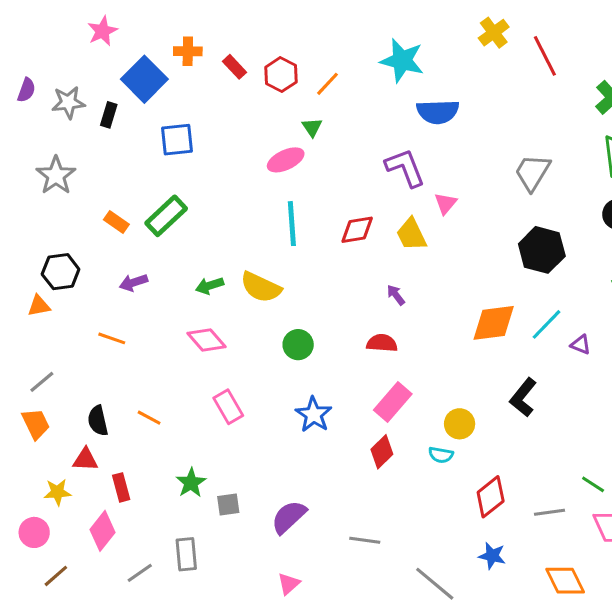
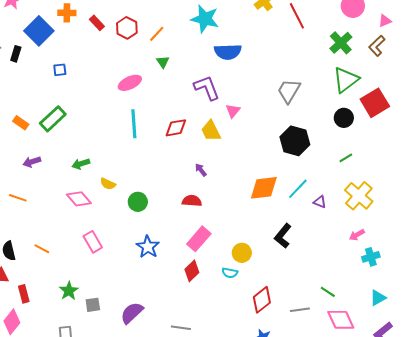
green triangle: (312, 127) -> (163, 62), moved
blue square: (177, 140) -> (60, 70), size x0.6
yellow semicircle: (261, 287) -> (108, 184), moved, size x0.6

